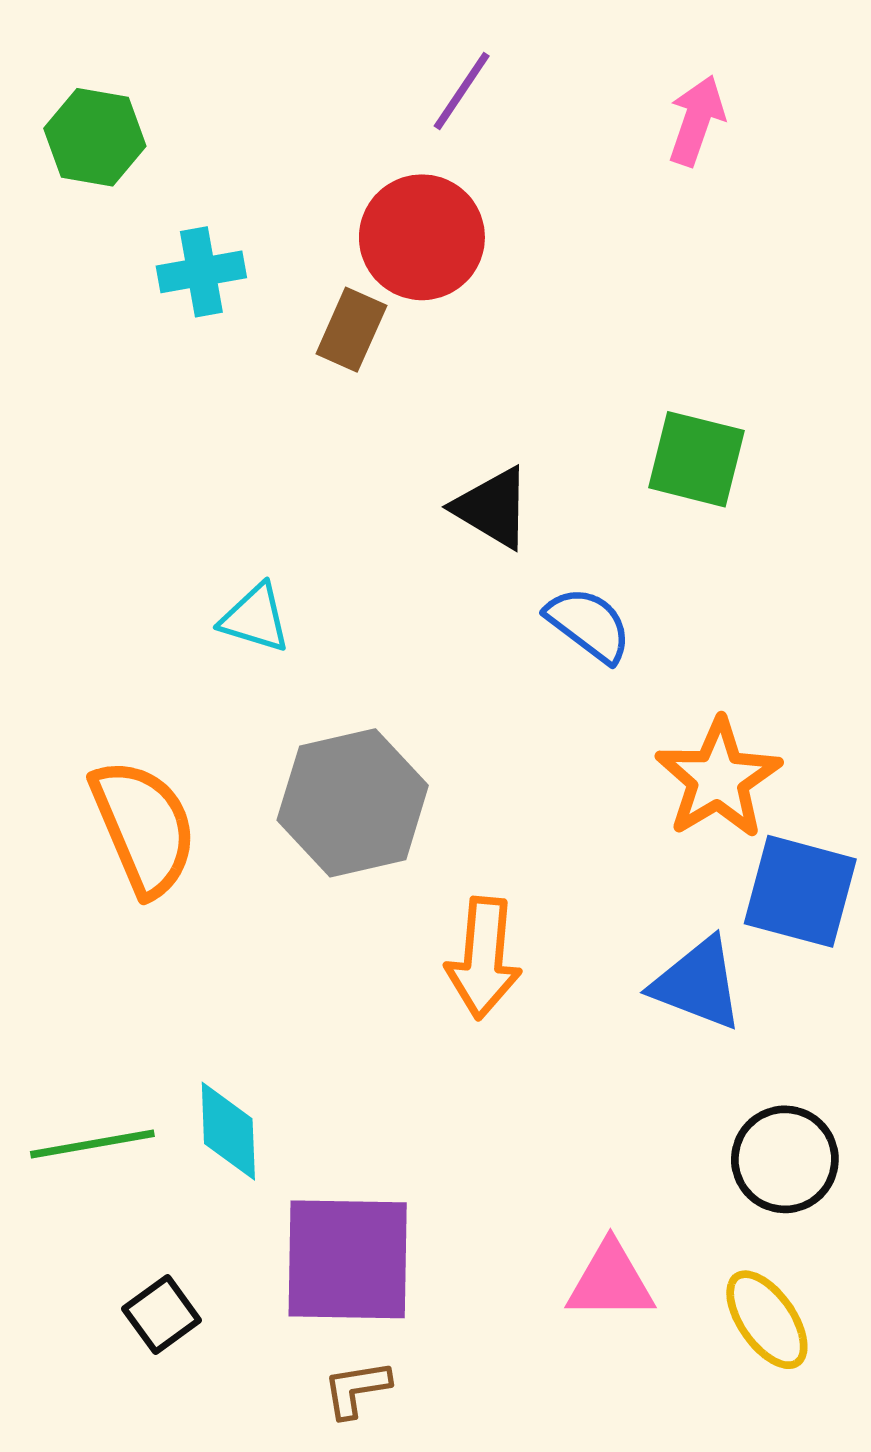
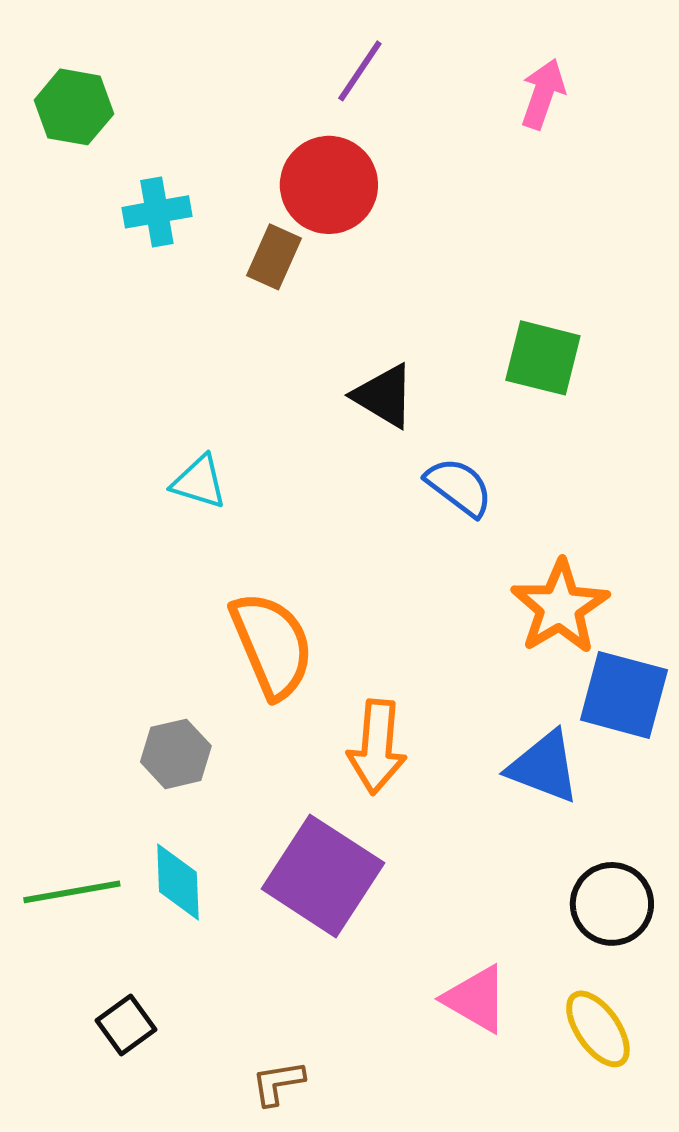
gray hexagon: (353, 803) -> (176, 754), moved, size x0.6
orange semicircle: (144, 827) -> (272, 645), moved
purple square: (348, 1259) -> (323, 876), moved, turned 32
pink triangle: (610, 1281) -> (476, 999), turned 30

